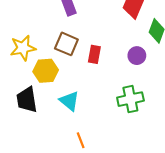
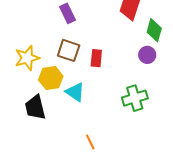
purple circle: (137, 56) -> (147, 55), moved
cyan triangle: (69, 101) -> (75, 92), moved

